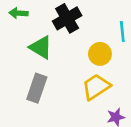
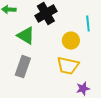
yellow trapezoid: (96, 87) -> (68, 66), turned -135

